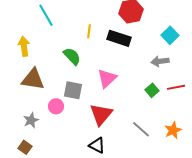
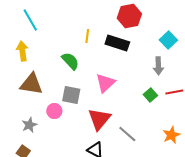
cyan line: (46, 15) -> (30, 20), moved
gray arrow: (160, 61) -> (158, 66), turned -84
gray line: (141, 129) -> (127, 134), moved

